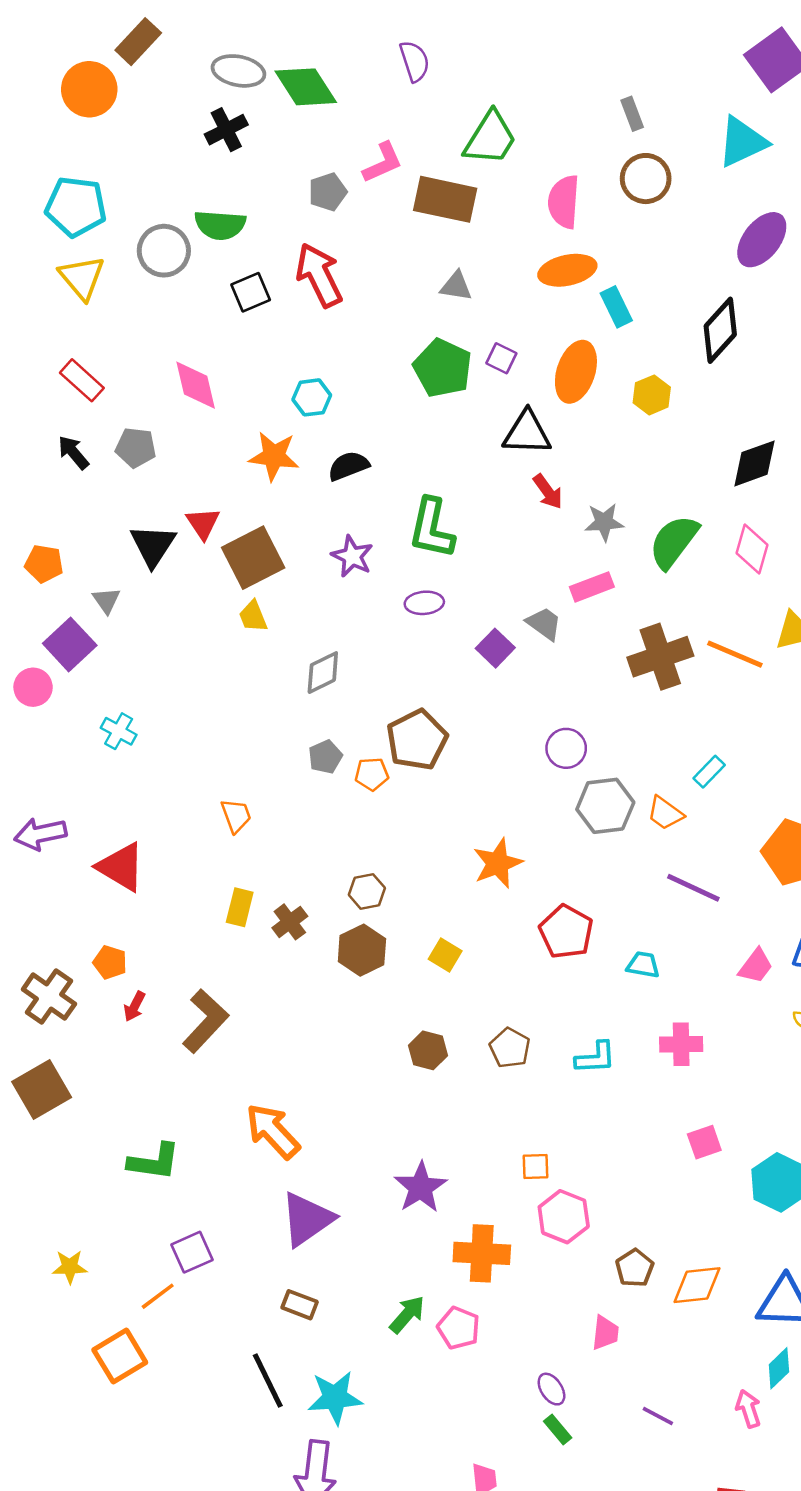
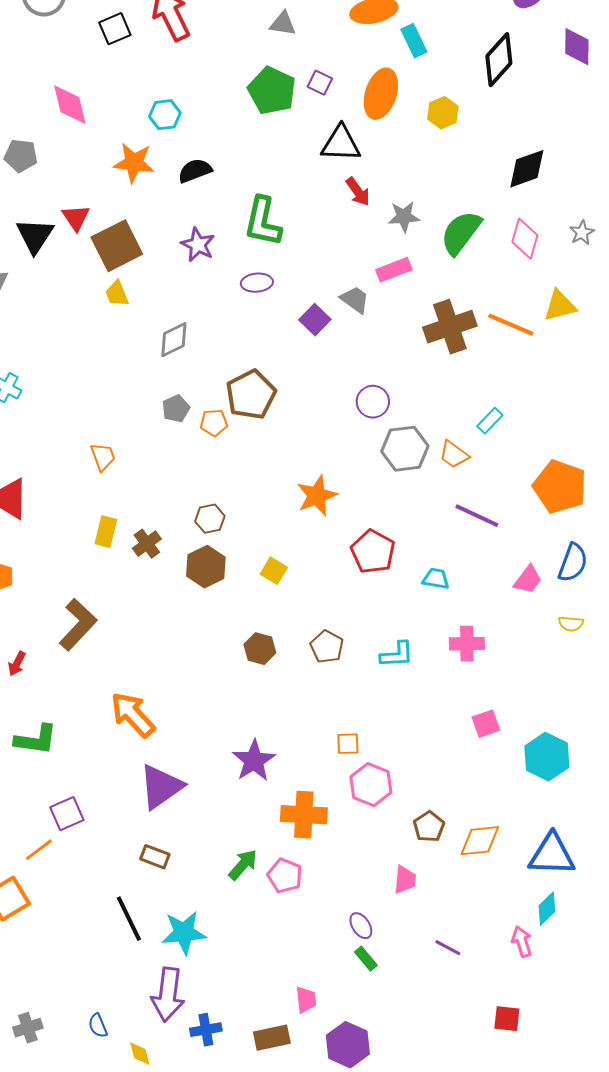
red arrow: (135, 1006) -> (17, 664), moved

